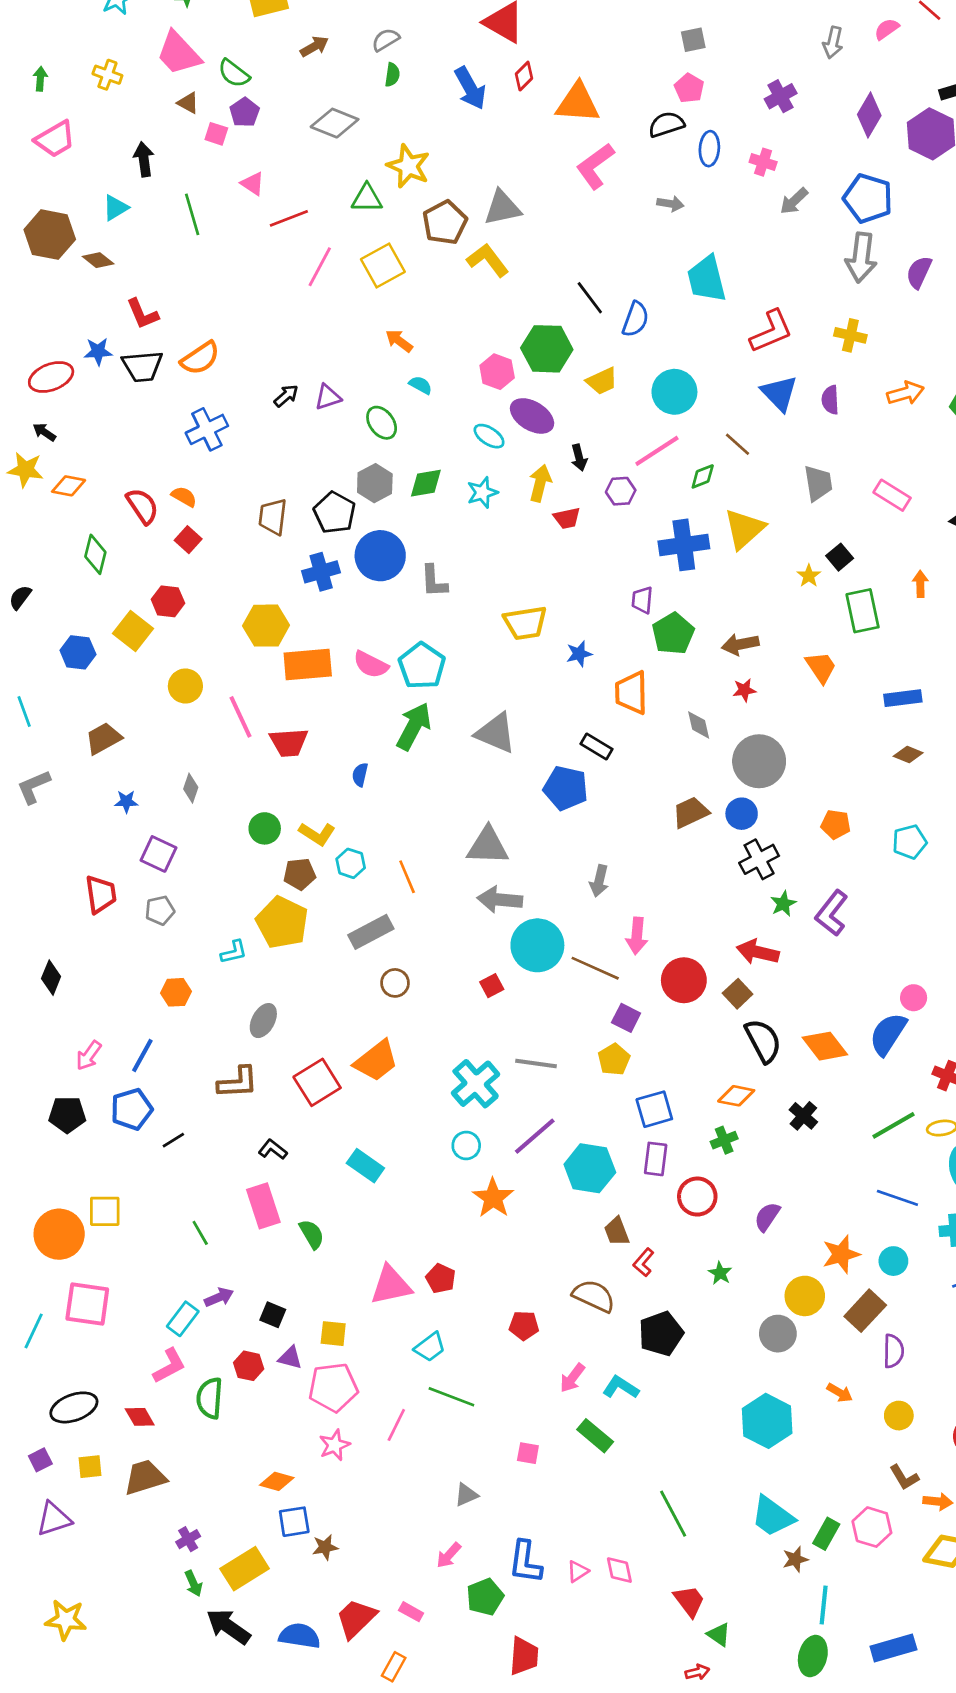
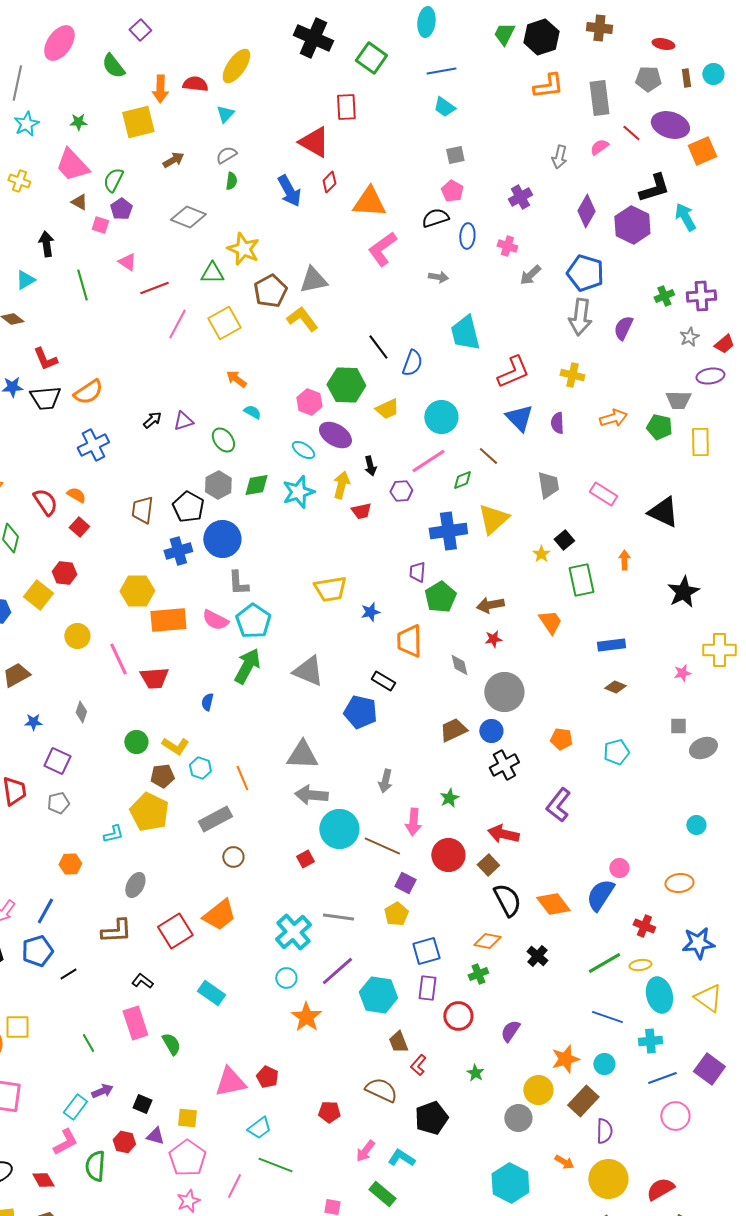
green semicircle: (234, 73) -> (113, 180), turned 80
cyan star: (482, 493) -> (298, 492), size x1.4
gray L-shape: (434, 581) -> (238, 583), moved
green star: (783, 904) -> (449, 798), moved
pink pentagon: (333, 1387) -> (187, 1158), turned -30
yellow circle: (899, 1416) -> (608, 1179), size x1.8

